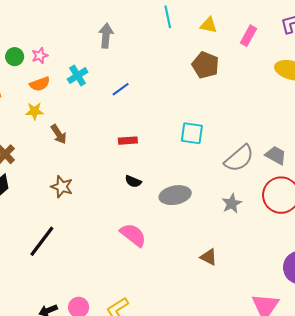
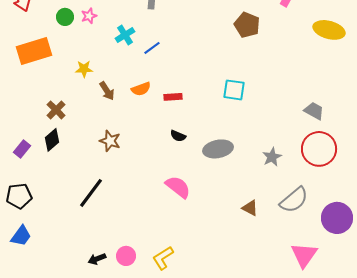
orange semicircle: (40, 84) -> (141, 89), moved
blue line: (121, 89) -> (152, 48), moved
gray semicircle: (239, 158) -> (294, 200), moved

